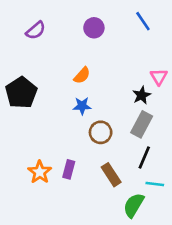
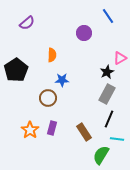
purple circle: (94, 28) -> (84, 33), moved
orange semicircle: (82, 75) -> (52, 55), moved, turned -40
pink triangle: (159, 77) -> (120, 58), turned 32
brown circle: (101, 132) -> (48, 98), moved

